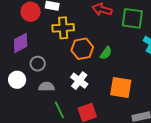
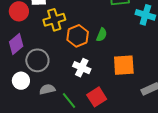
gray circle: (38, 64) -> (37, 60), size x1.5
gray semicircle: (47, 87) -> (47, 89), moved

